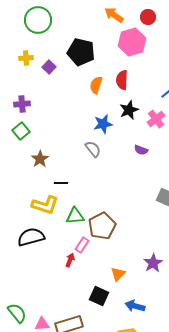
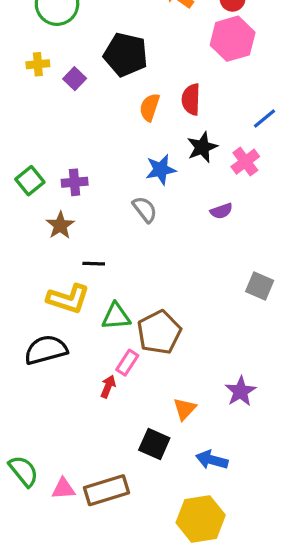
pink hexagon: (132, 42) -> (233, 39), moved
purple cross: (22, 104) -> (75, 182), moved
purple semicircle: (141, 150) -> (221, 211), turned -40

